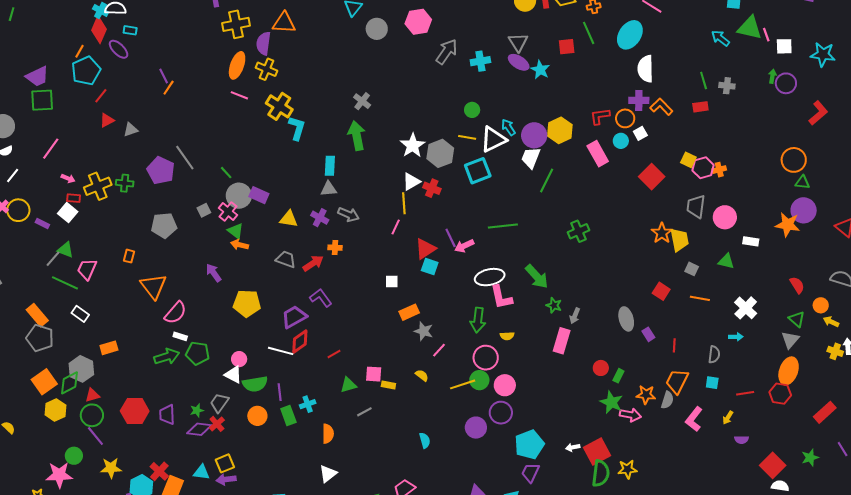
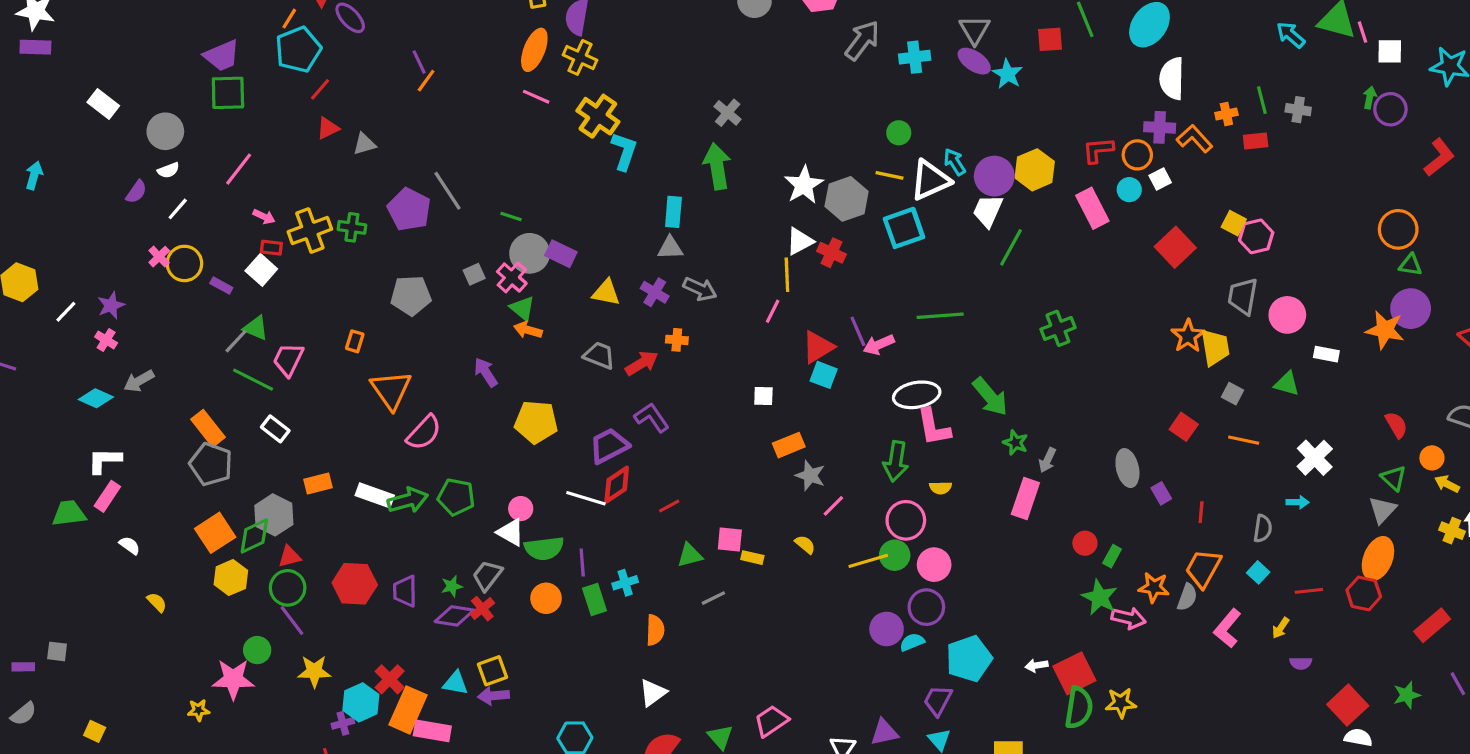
orange cross: (719, 170) -> (1226, 114), moved
green line: (226, 173) -> (511, 216), turned -32
white rectangle: (180, 336) -> (375, 495), moved, size x1.6
cyan square: (712, 383) -> (1258, 572), turned 32
cyan semicircle: (425, 440) -> (912, 642), moved, turned -98
purple trapezoid: (530, 473) -> (938, 701), moved

